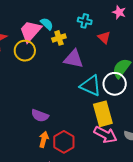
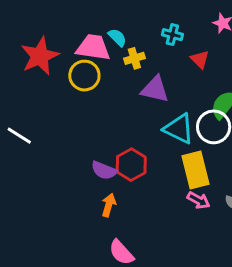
pink trapezoid: (30, 31) -> (93, 47), turned 55
pink arrow: (105, 135) -> (199, 200), size x0.7
red hexagon: (64, 142) -> (131, 165), moved

